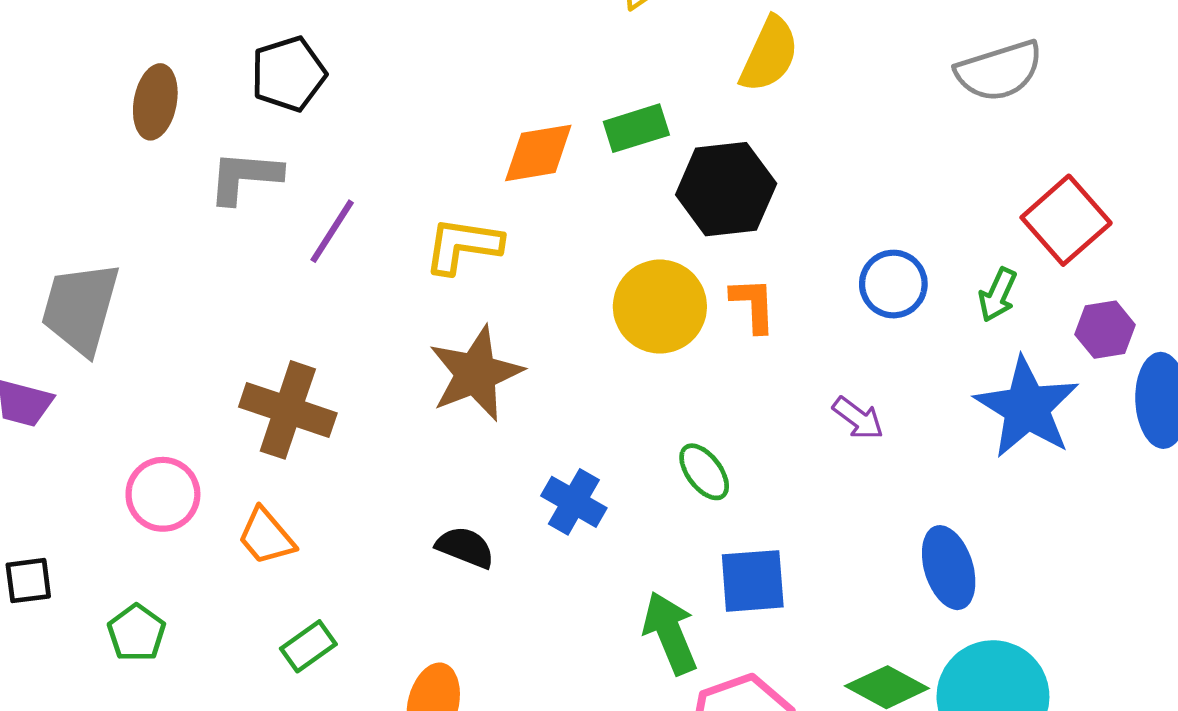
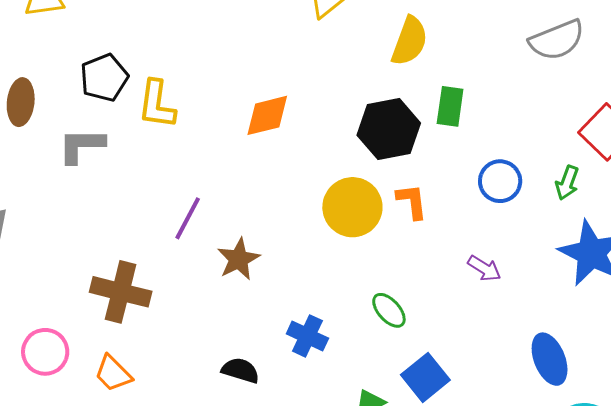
green rectangle: (636, 128) -> (450, 106), moved, turned -60
purple line: (332, 231) -> (188, 218), moved
yellow L-shape: (463, 246) -> (157, 104), moved, turned -86
brown star: (476, 374) -> (238, 259), size x0.7
blue square: (753, 581) -> (425, 377), turned -30

